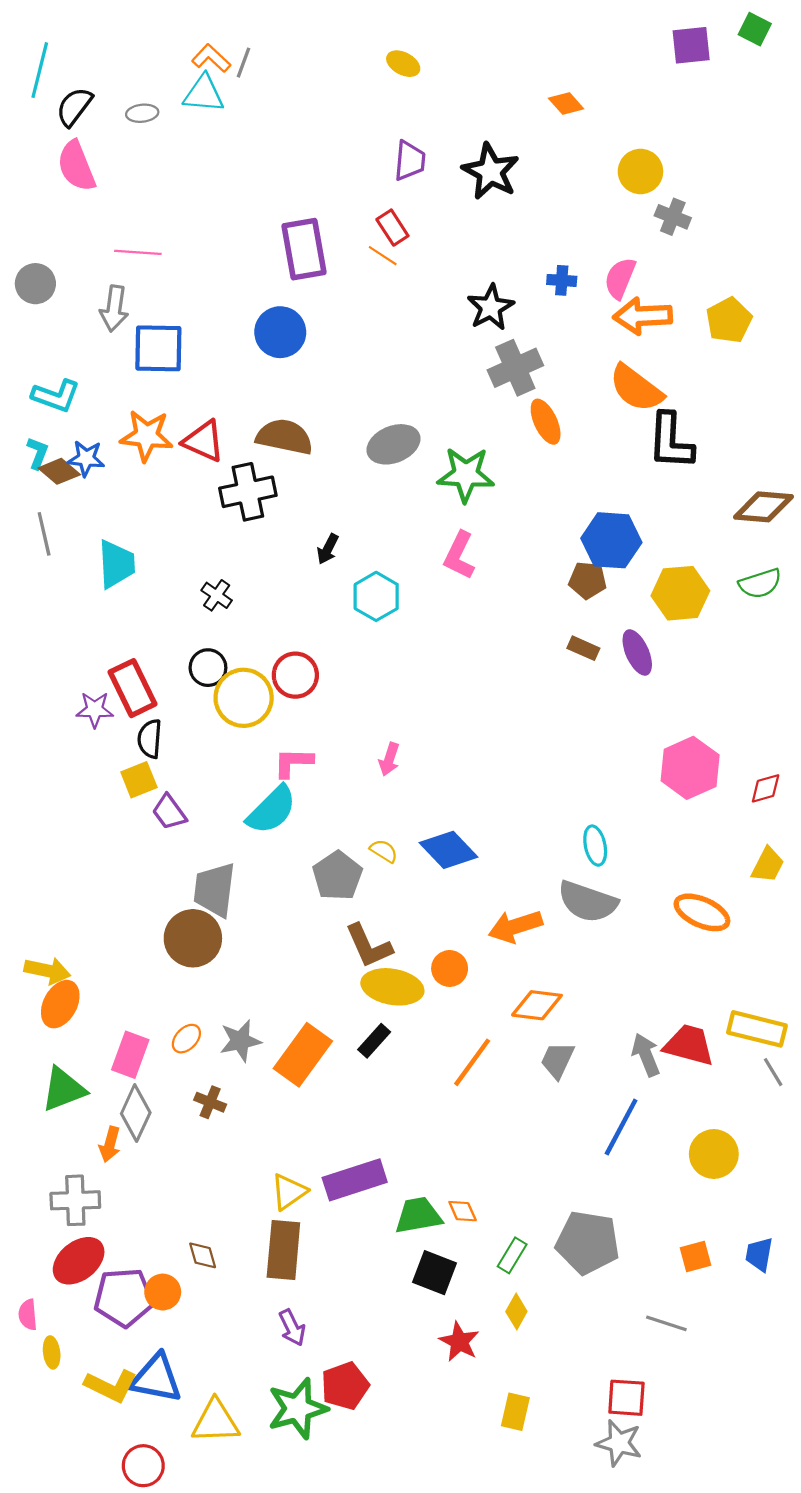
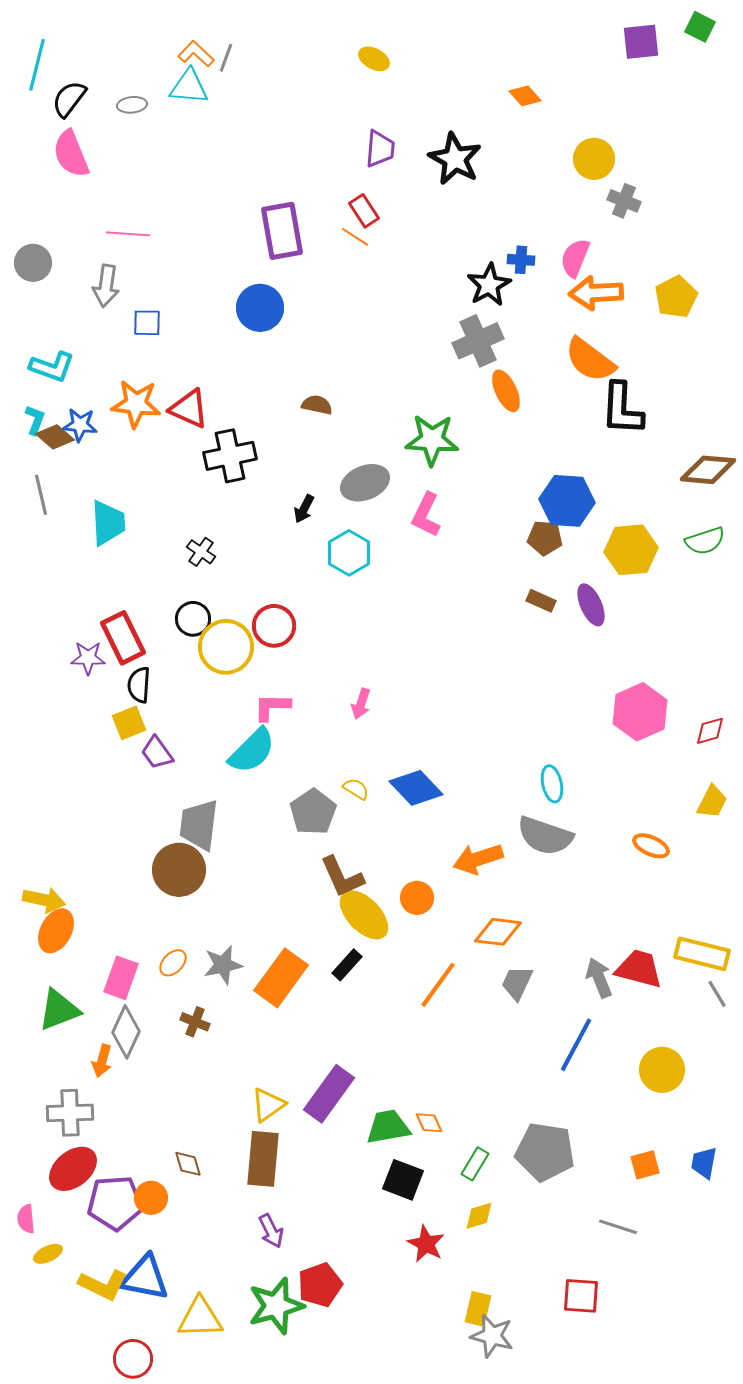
black star: (491, 307) -> (489, 285), moved
blue square: (158, 348) -> (147, 323), size x0.6
brown semicircle: (285, 437) -> (317, 405), moved, size x0.6
gray ellipse: (393, 444) -> (365, 483), moved
orange ellipse: (702, 912) -> (651, 846), size x0.7
yellow ellipse: (392, 987) -> (364, 915), turned 36
purple rectangle: (355, 1180) -> (329, 1094), turned -36
yellow diamond: (516, 1311) -> (479, 1216), turned 44
yellow ellipse: (52, 1352) -> (48, 1254), turned 72
gray star: (619, 1443) -> (492, 1336), moved

